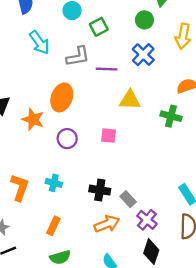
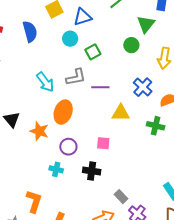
cyan arrow: (40, 42) -> (45, 82), moved
blue cross: (143, 55) -> (143, 87), moved
cyan cross: (54, 183) -> (56, 169), moved
orange L-shape: (20, 187) -> (34, 201), moved
black cross: (100, 190) -> (92, 171), moved

